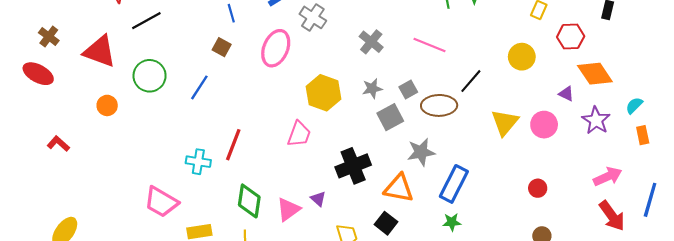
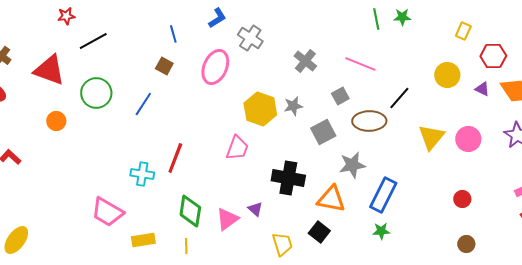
gray star: (372, 88) -> (293, 106), moved
gray square: (408, 90) -> (340, 96), moved
purple triangle: (566, 94) -> (482, 89), moved
black cross: (353, 166) -> (288, 178), turned 32

